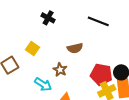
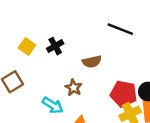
black cross: (48, 18) -> (55, 46), moved, turned 32
yellow square: (33, 49) -> (27, 46), moved

